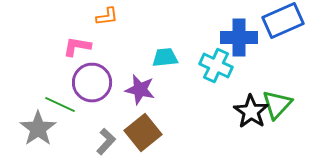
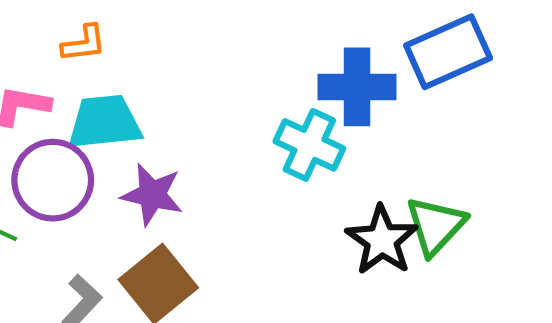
cyan trapezoid: (165, 58) -> (104, 122), moved, size x1.4

